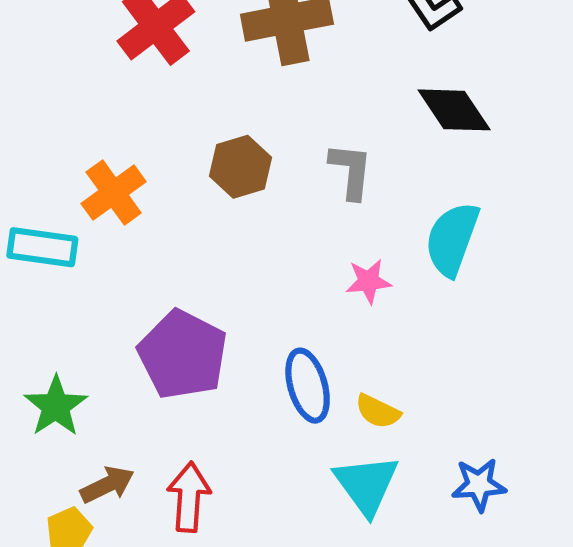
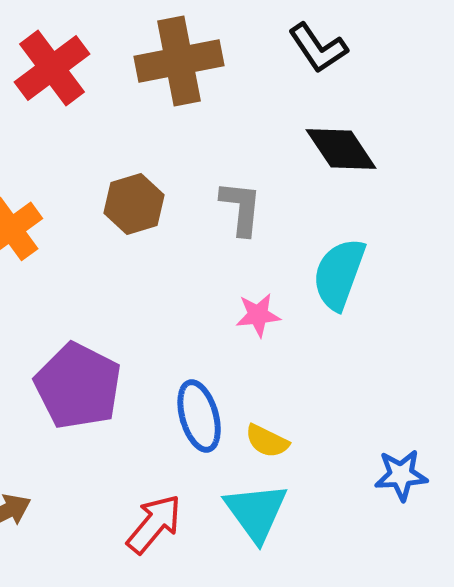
blue star: (479, 485) -> (401, 475), moved
red arrow: (189, 497) -> (154, 524), moved, turned 36

